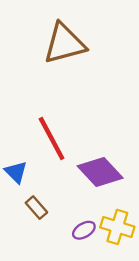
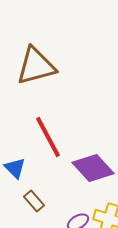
brown triangle: (64, 44) -> (36, 66), moved

